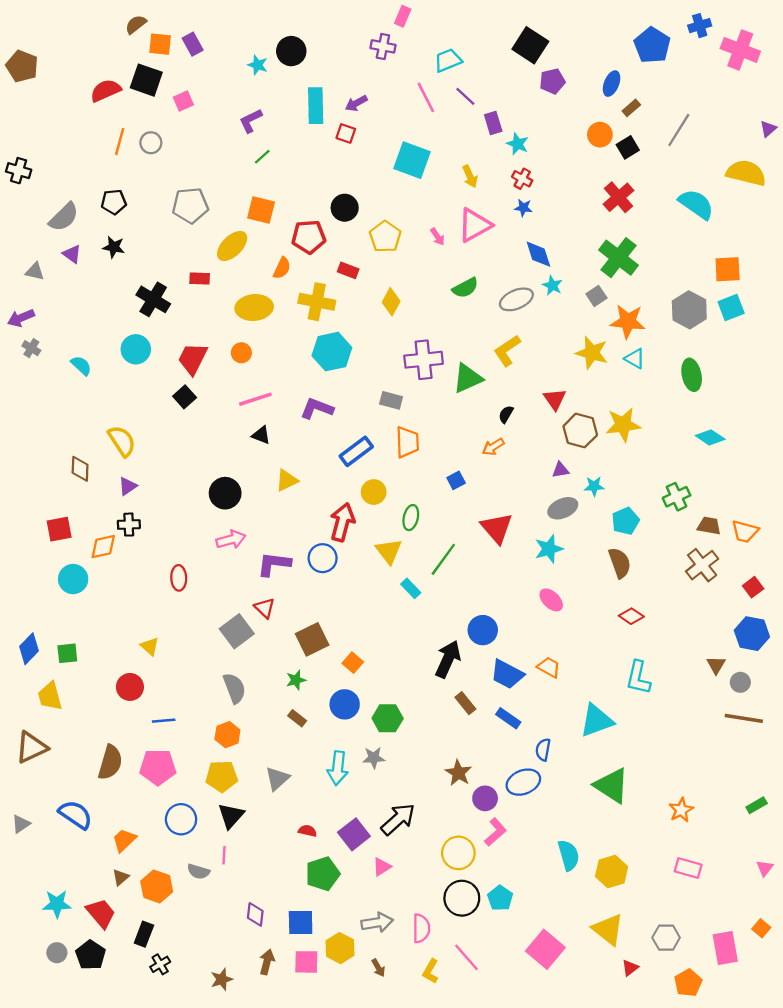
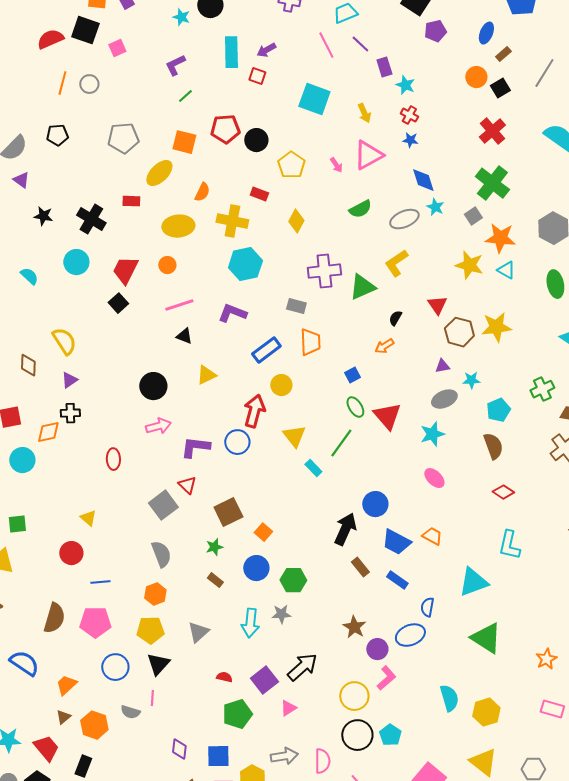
red pentagon: (309, 237) -> (225, 129), moved
black star: (114, 247) -> (43, 216), moved
green ellipse: (411, 518) -> (355, 407), moved, turned -45

